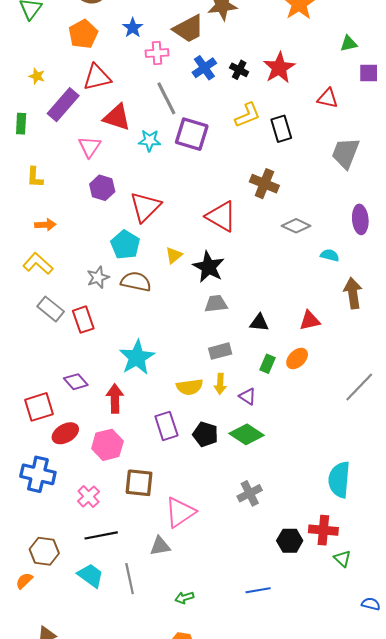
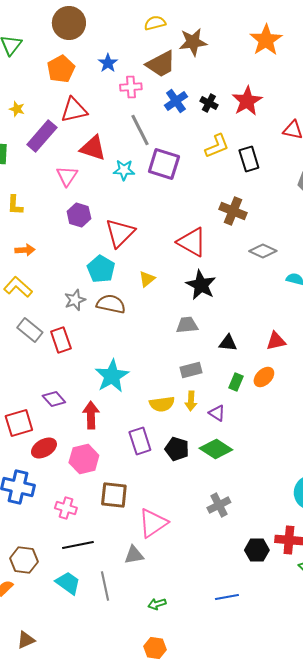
black star: (209, 267) -> (201, 285), moved
pink cross: (88, 496) -> (66, 508), turned -30

